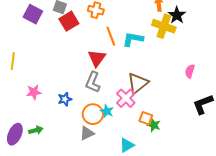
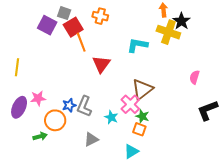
purple square: (33, 14) -> (47, 25), moved
orange line: (111, 36) -> (81, 42), moved
gray L-shape: (93, 82) -> (84, 106), moved
orange circle: (93, 114) -> (55, 120), moved
orange square: (146, 118) -> (139, 129), moved
green star: (154, 125) -> (142, 116), moved
purple ellipse: (15, 134) -> (19, 107), moved

